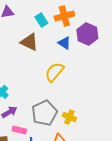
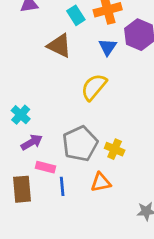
blue triangle: (64, 43) -> (108, 47), turned 32

